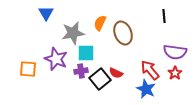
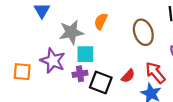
brown ellipse: (123, 33) -> (143, 32), moved
red semicircle: (116, 73) -> (128, 76), moved, turned -72
black square: (100, 79) -> (101, 83), turned -30

